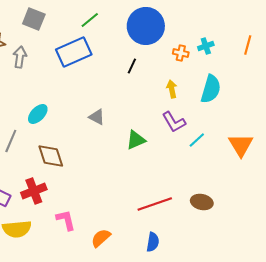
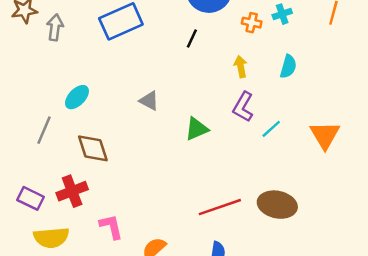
cyan semicircle: (211, 89) -> (288, 67), size x0.7
purple L-shape: (174, 122) -> (243, 107), turned 60
brown ellipse: (202, 202) -> (277, 205), size x1.4

